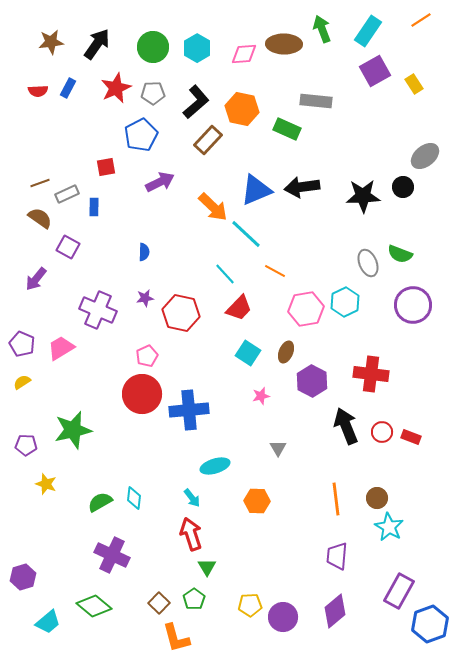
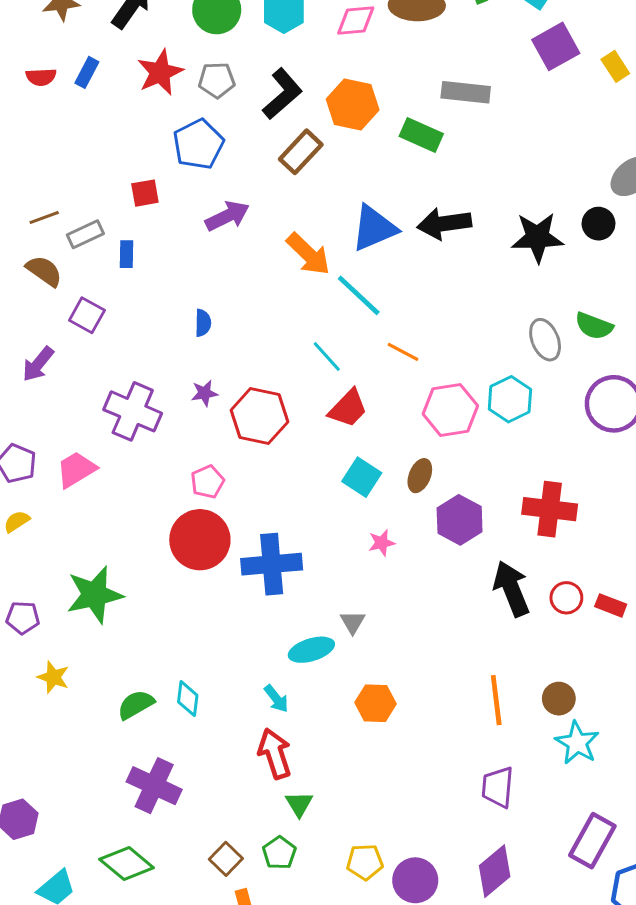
gray triangle: (278, 448) -> (353, 622), moved

